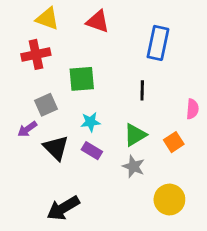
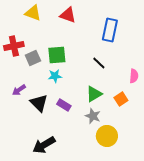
red cross: (36, 54) -> (14, 46), moved
black line: (142, 90) -> (99, 63), turned -48
gray square: (46, 105) -> (33, 58), moved
cyan star: (90, 122) -> (55, 76), moved
yellow circle: (169, 200) -> (107, 136), moved

